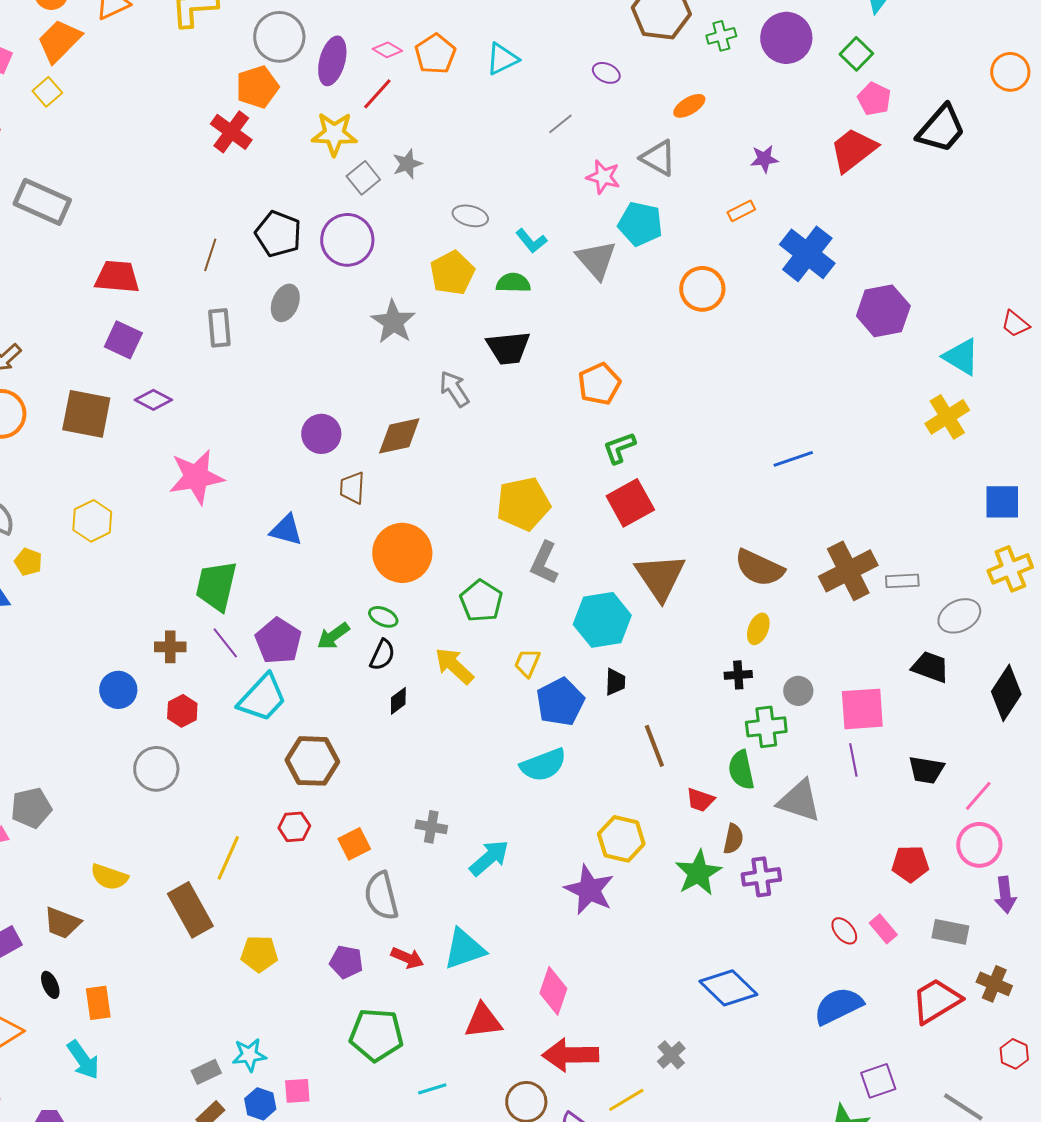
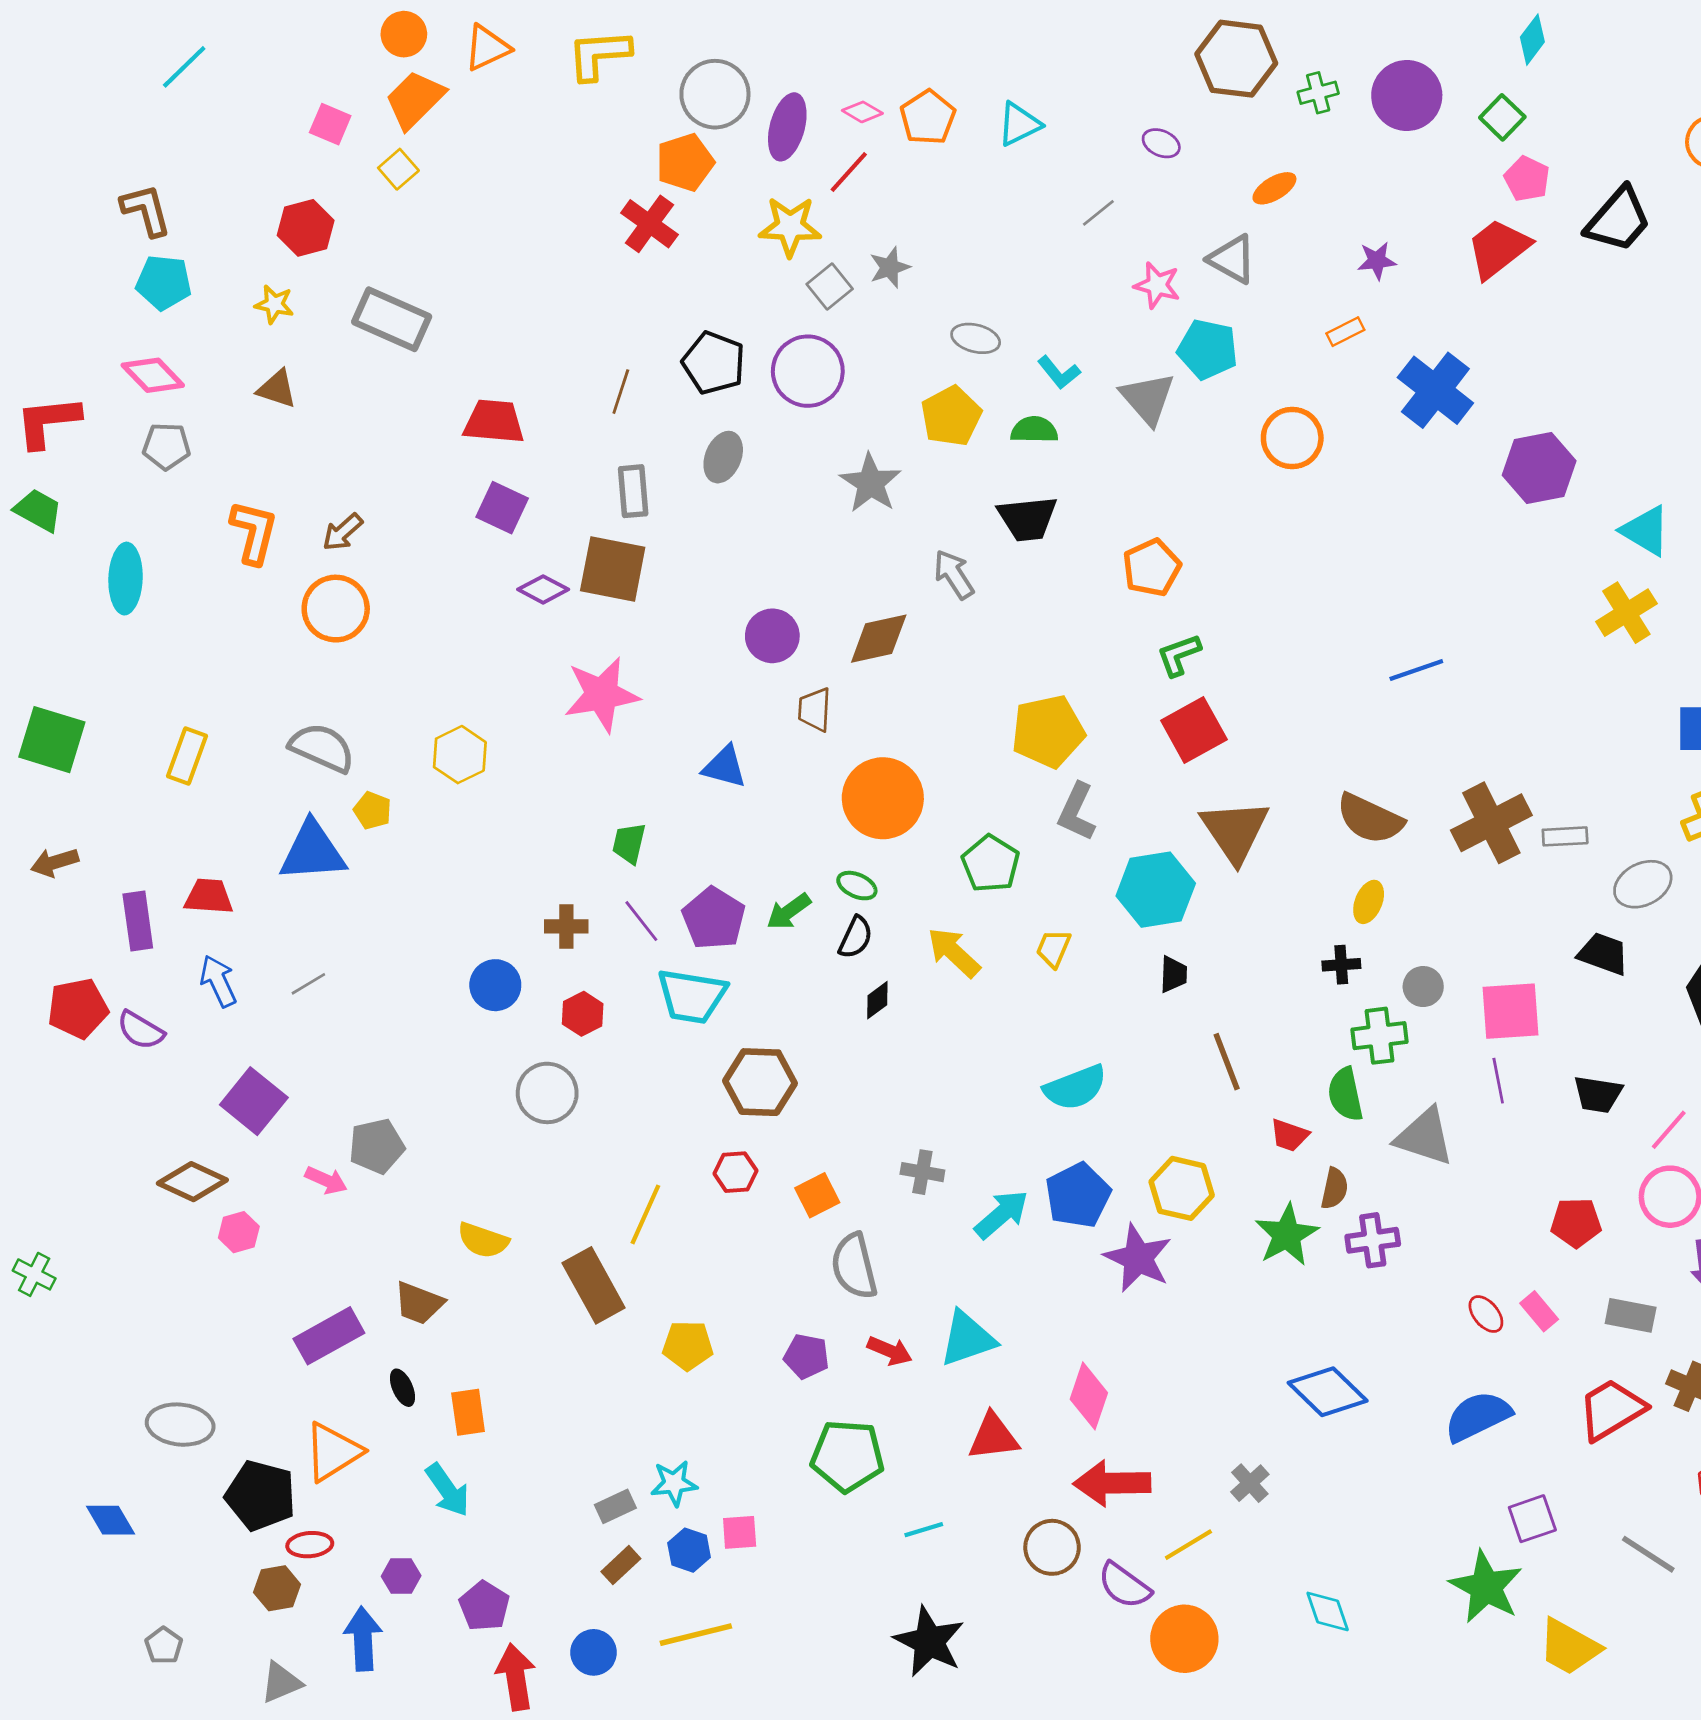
brown square: (86, 414) -> (613, 569), moved
green trapezoid: (216, 586) -> (629, 843), size x0.6
cyan trapezoid: (262, 698) -> (692, 996), turned 56
blue pentagon: (560, 702) -> (1078, 1195), moved

